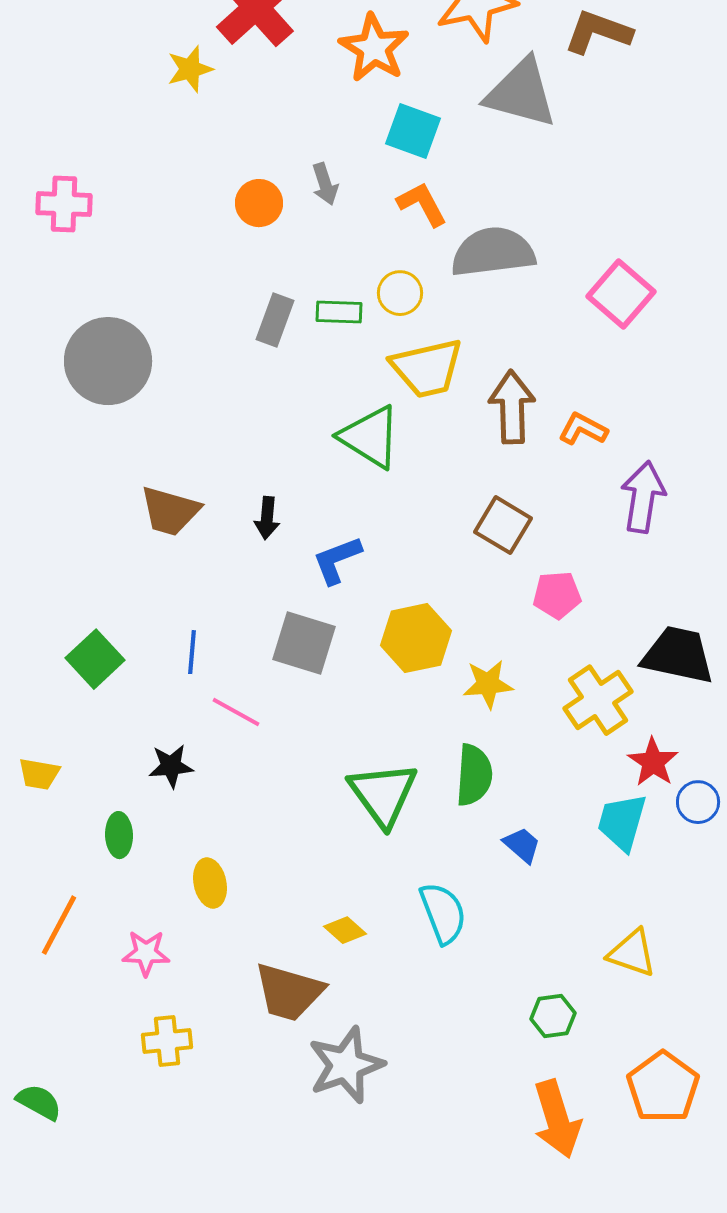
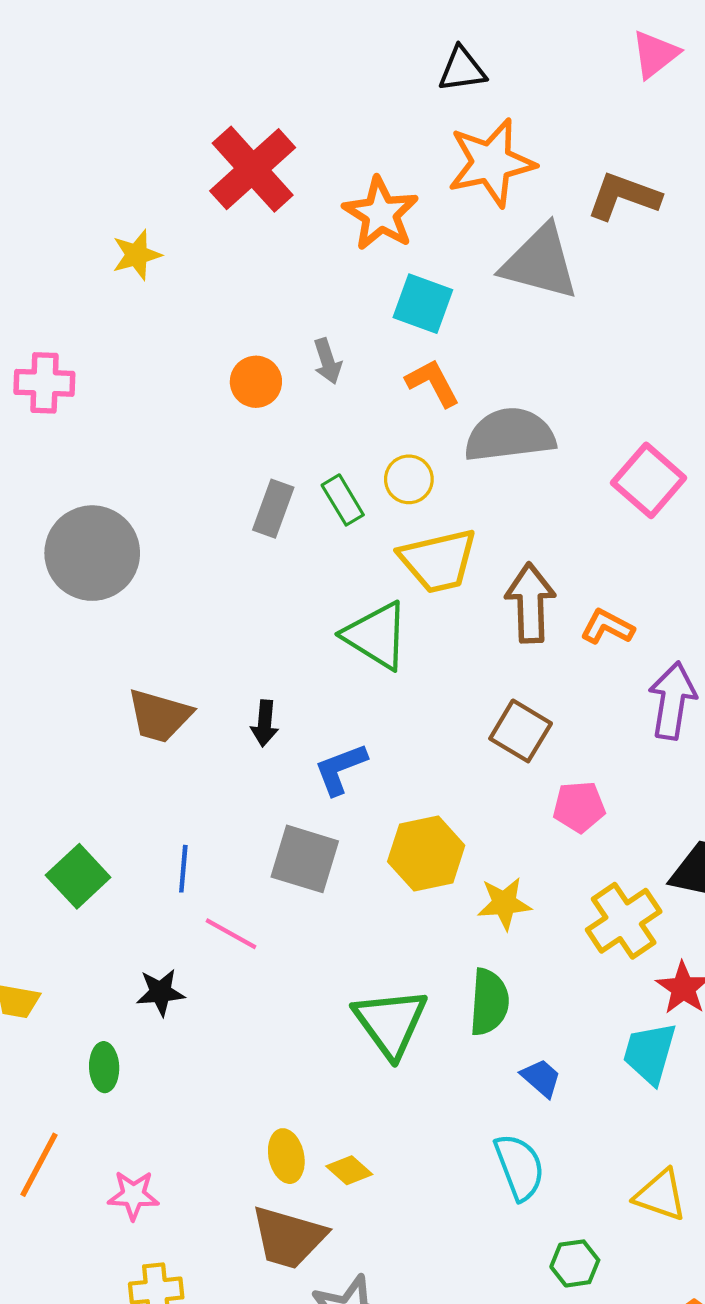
yellow star: (190, 69) -> (137, 255), moved
green rectangle: (339, 312) -> (343, 500), turned 57
yellow ellipse: (210, 883) -> (286, 1156), moved
cyan semicircle: (443, 913) -> (519, 1167), moved

